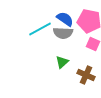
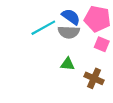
green triangle: (62, 62) -> (68, 64), turned 48

